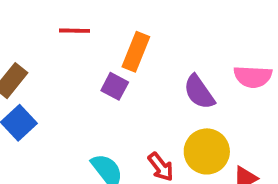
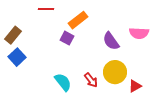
orange rectangle: (136, 52) -> (78, 20), turned 30

